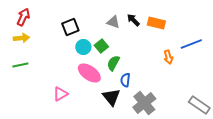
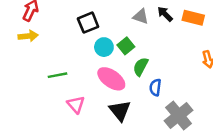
green line: (20, 65) -> (57, 75), moved
pink triangle: (60, 94) -> (76, 105), turned -42
black triangle: (111, 97) -> (120, 111), moved

